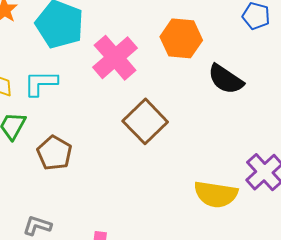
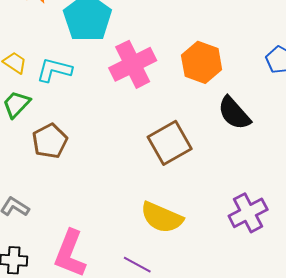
brown square: (145, 121) -> (170, 143), moved
yellow semicircle: (216, 194) -> (162, 217), moved

